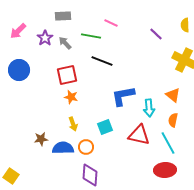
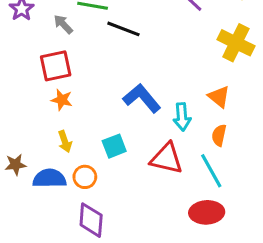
gray arrow: (65, 43) -> (63, 24), moved
black line: (102, 61) -> (123, 29), moved
blue L-shape: (123, 96) -> (142, 98), turned 60

